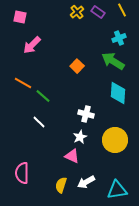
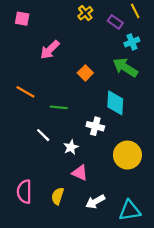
purple rectangle: (98, 12) -> (115, 22), moved
pink arrow: (32, 45) -> (50, 50), moved
cyan diamond: (118, 93) -> (115, 103), moved
green line: (43, 96) -> (59, 107), moved, turned -35
white star: (80, 137) -> (71, 147), moved
yellow semicircle: (61, 185) -> (58, 196), moved

